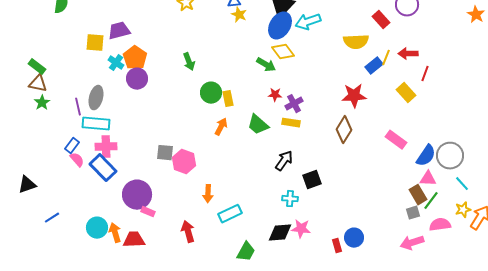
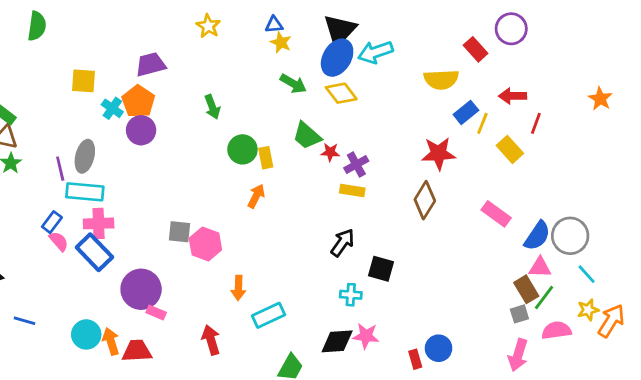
orange star: (476, 15) -> (600, 99), moved
purple trapezoid: (119, 31) -> (151, 64), moved
yellow line: (386, 58) -> (482, 123), moved
green arrow: (266, 65) -> (293, 84), moved
green trapezoid: (258, 125) -> (307, 136), moved
black square: (312, 180) -> (381, 269), turned 36
blue line: (52, 218) -> (25, 321), turned 49
pink arrow: (412, 243) -> (518, 355), turned -55

